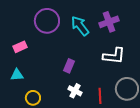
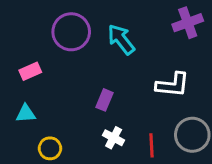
purple cross: (109, 22) -> (188, 23), moved

